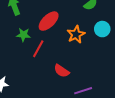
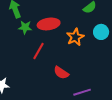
red ellipse: (49, 21) -> (49, 24), turned 35
green star: (23, 35) -> (25, 27), moved

